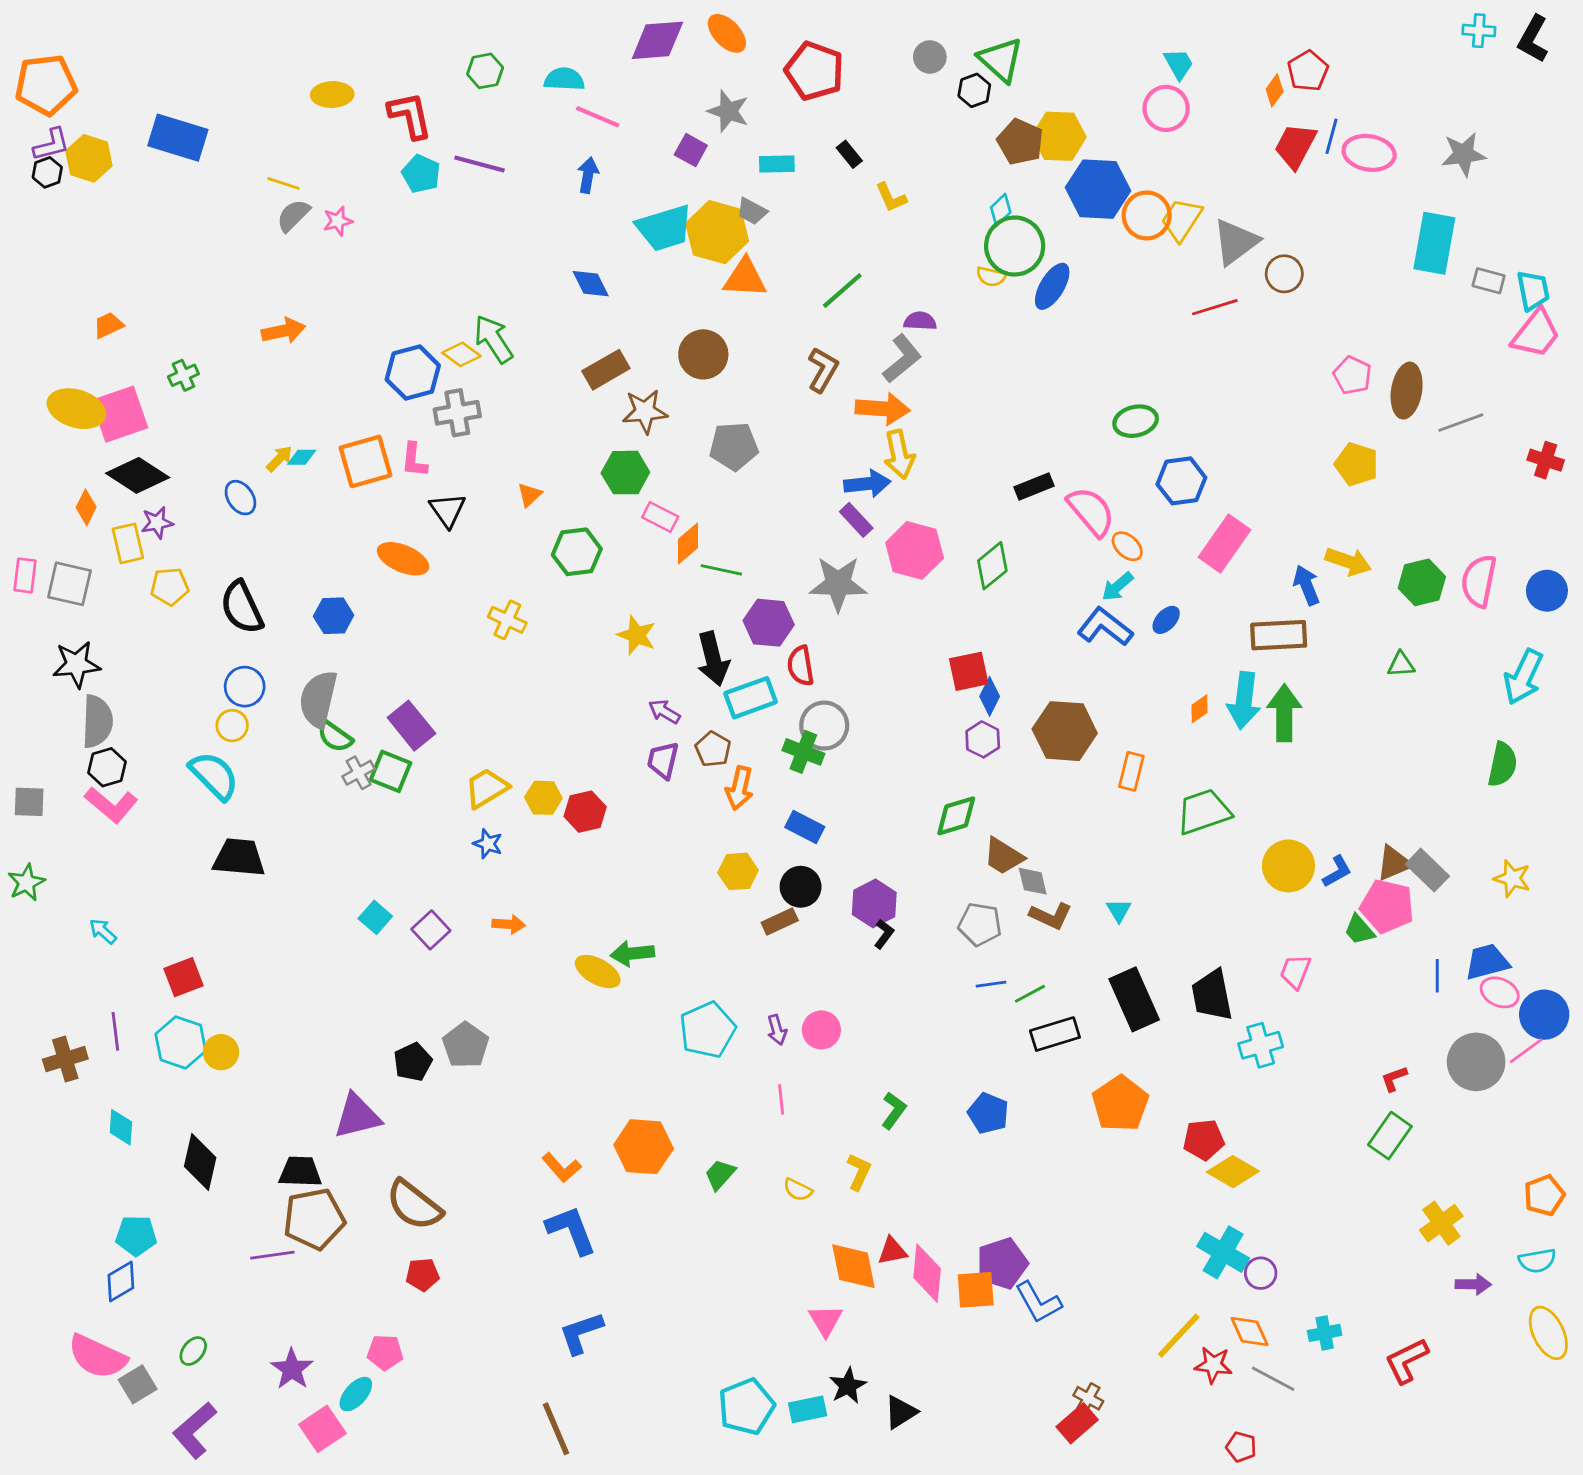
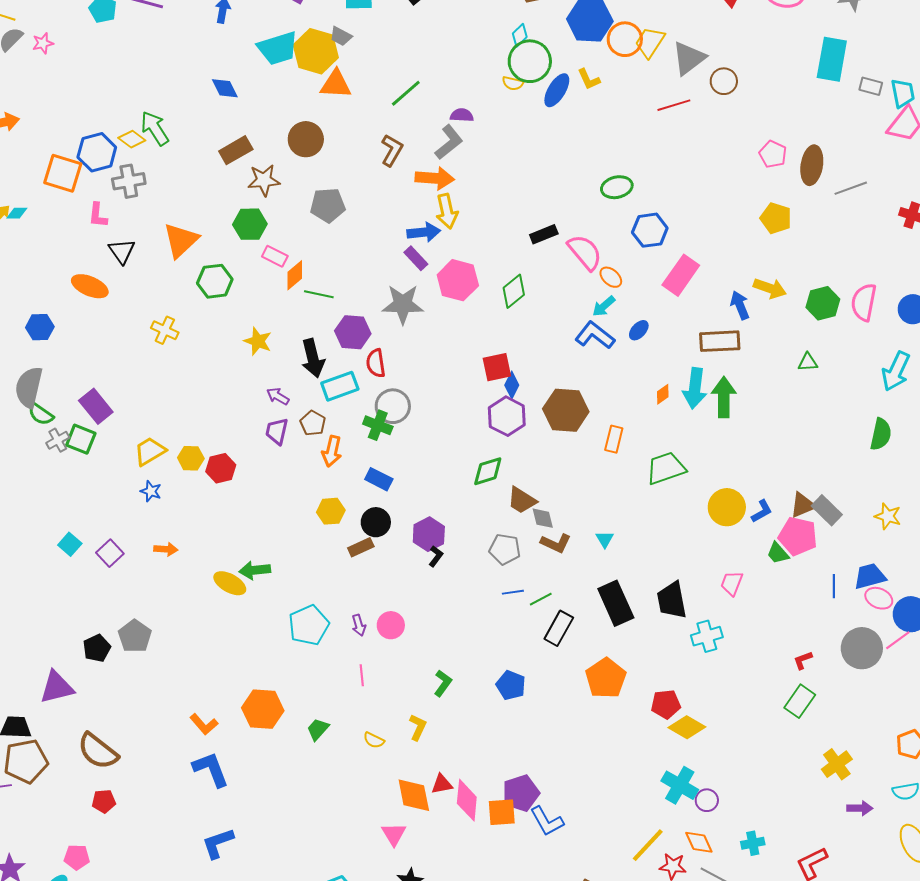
yellow L-shape: (891, 197) -> (589, 79), moved
orange square: (366, 461) -> (63, 173), moved, turned 33
orange triangle: (530, 495) -> (181, 240), size x2.0
purple hexagon: (983, 739) -> (507, 416), size x1.5
black rectangle: (1055, 1034) -> (559, 628), turned -44

